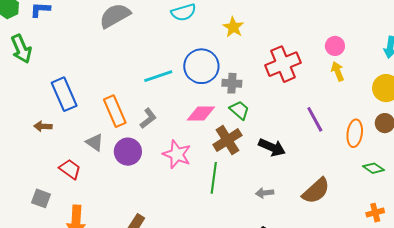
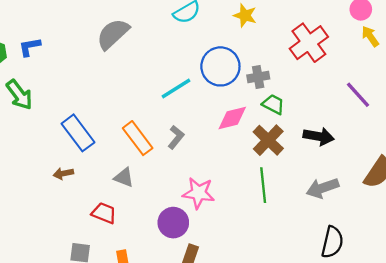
purple circle: (128, 152) -> (173, 223), moved
pink star: (177, 154) -> (199, 193), moved
gray arrow: (265, 193) -> (322, 188), size x1.6

